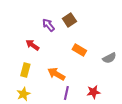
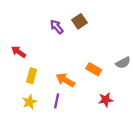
red arrow: (32, 45) -> (19, 52), moved
orange rectangle: (79, 50) -> (94, 69), moved
purple line: (66, 93) -> (57, 101), moved

